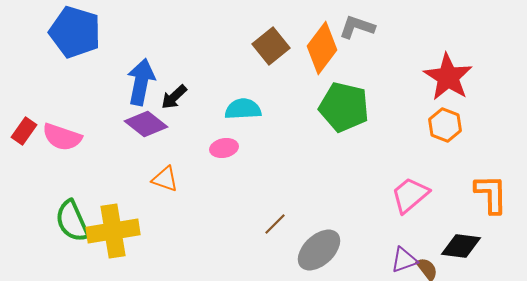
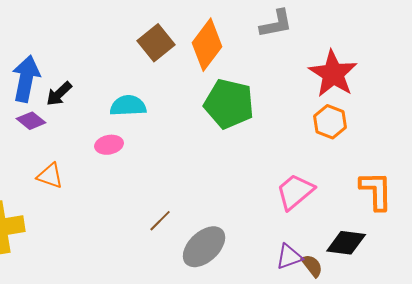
gray L-shape: (357, 27) -> (276, 24), moved, turned 150
purple diamond: (146, 124) -> (31, 121), size x0.7

